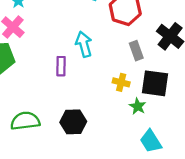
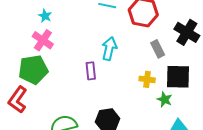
cyan arrow: (84, 44) -> (109, 49), turned 35

